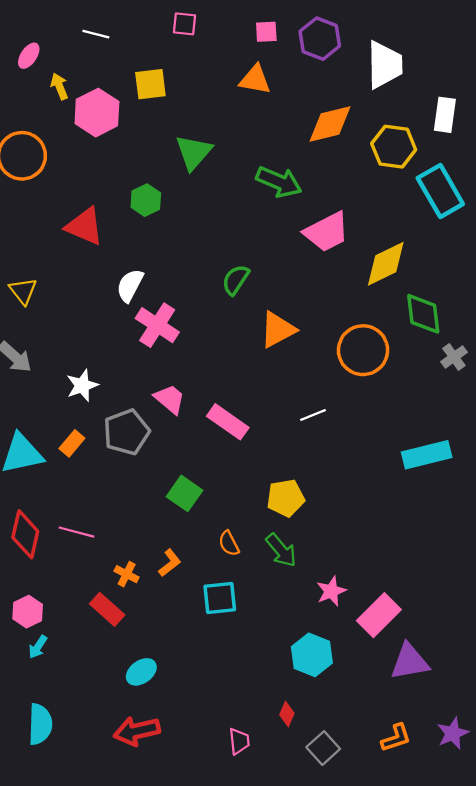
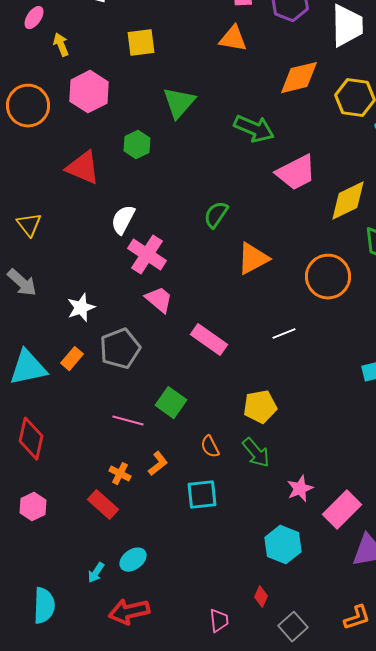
pink hexagon: (97, 113) -> (89, 92), moved
pink trapezoid: (170, 399) -> (159, 300), moved
pink line: (77, 532) -> (128, 421), moved
cyan arrow: (38, 647) -> (96, 573), moved

